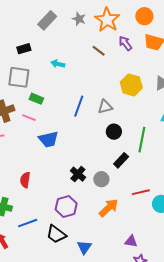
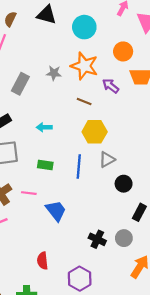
yellow hexagon: (131, 85) -> (95, 132), moved
green rectangle: (36, 99) -> (45, 165), moved
blue trapezoid: (49, 139) -> (56, 211), turned -100
purple hexagon: (66, 206) -> (80, 279), moved

